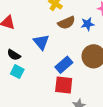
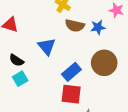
brown semicircle: (66, 23) -> (75, 26), turned 36
cyan square: (17, 72) -> (20, 79), turned 32

